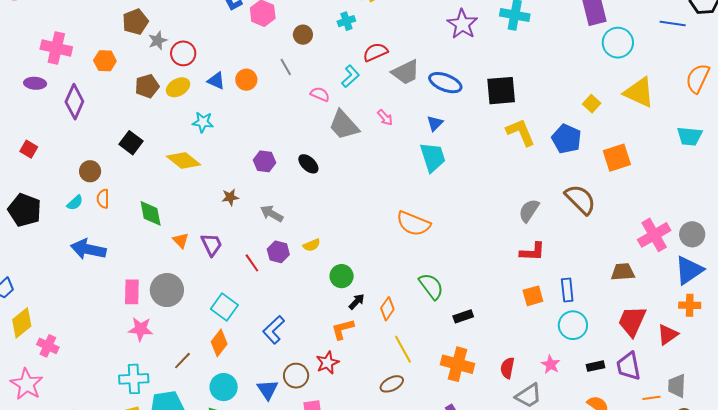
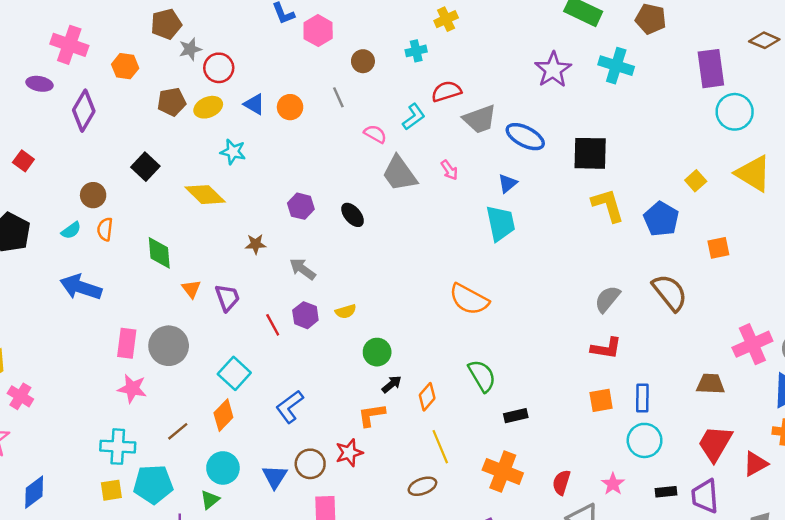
orange square: (617, 158) -> (718, 248), size x0.7

